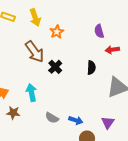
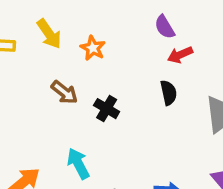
red arrow: (112, 50) -> (180, 55), moved
brown arrow: (35, 52) -> (64, 92), size x0.7

